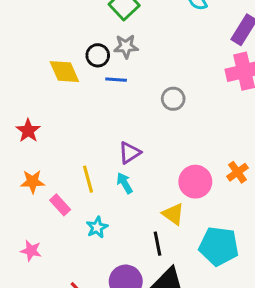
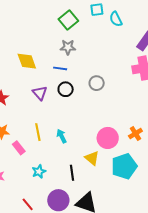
black circle: (98, 55) -> (66, 89), moved
purple triangle: (130, 153) -> (40, 93), moved, turned -42
cyan star: (97, 227) -> (39, 172), moved
black line: (157, 244) -> (72, 173), moved
cyan pentagon: (219, 246) -> (124, 166), moved, turned -30

